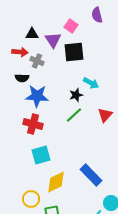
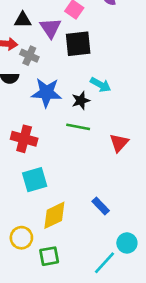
blue star: (37, 96) -> (46, 93), moved
green line: (74, 115) -> (78, 127), turned 54
red triangle: (105, 115) -> (119, 143), moved
blue rectangle: (91, 175) -> (101, 206), size x0.6

